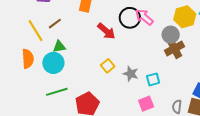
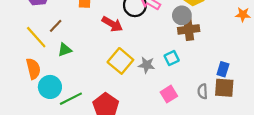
brown cross: (174, 48) -> (189, 29), turned 30
cyan circle: (53, 63) -> (50, 87), moved
yellow square: (108, 66) -> (120, 61), size x1.6
cyan square: (153, 79) -> (172, 58), moved

